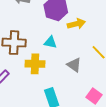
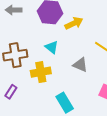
cyan triangle: (50, 42) -> (52, 47), turned 40

